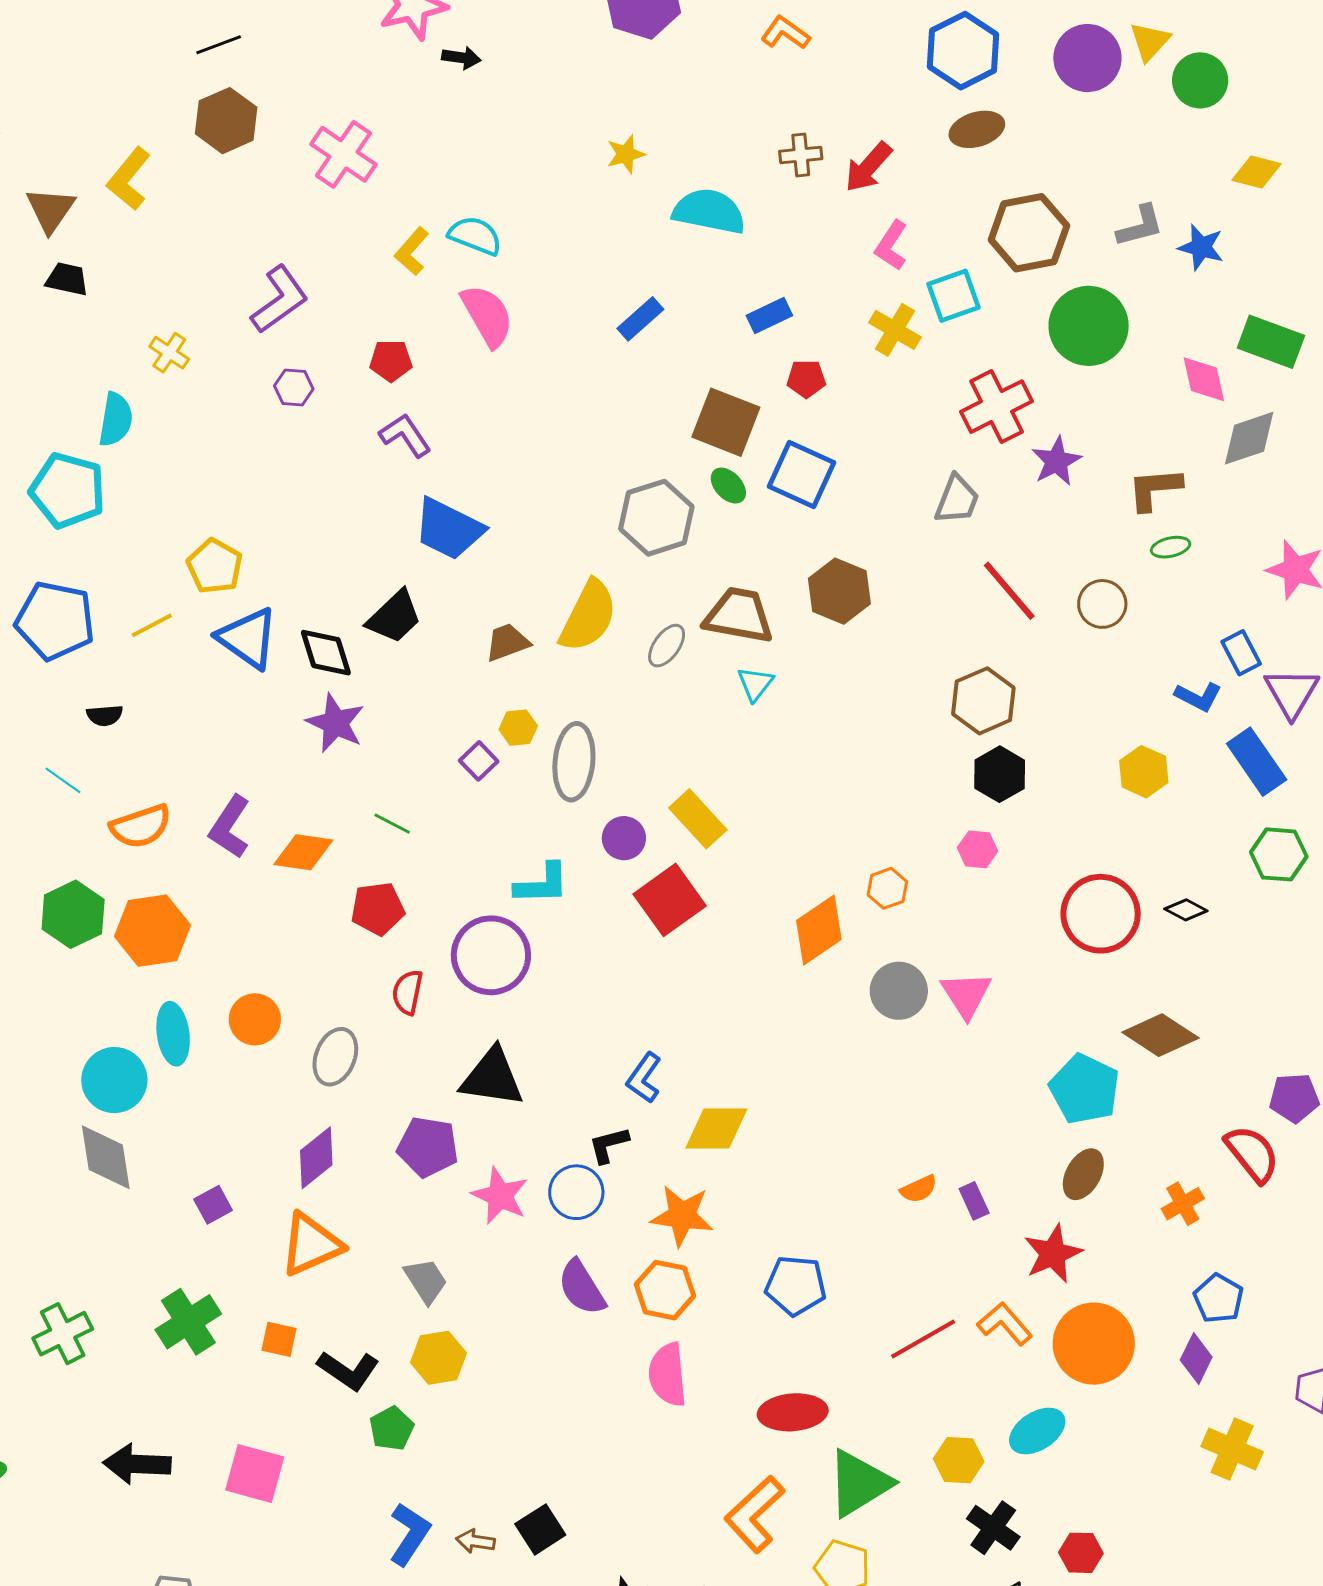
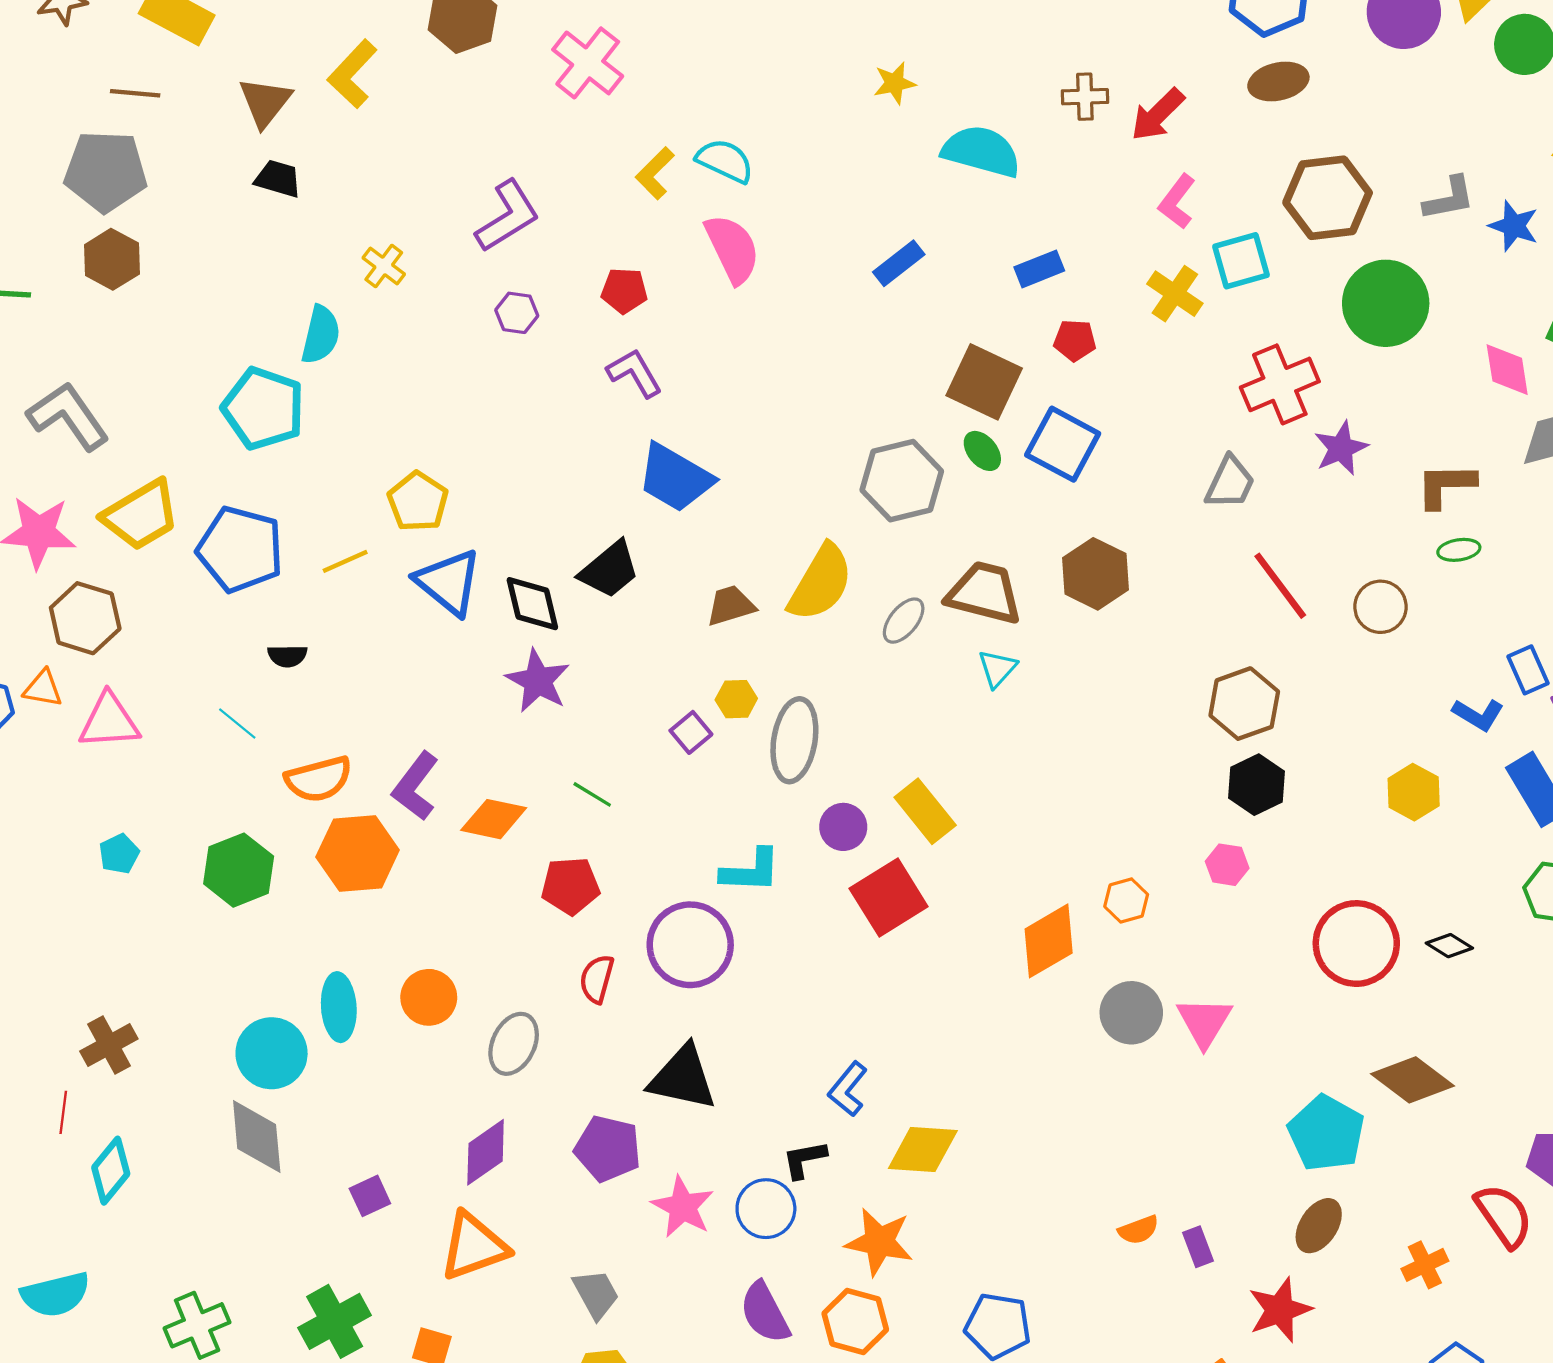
orange hexagon: (152, 931) -> (358, 853), moved

